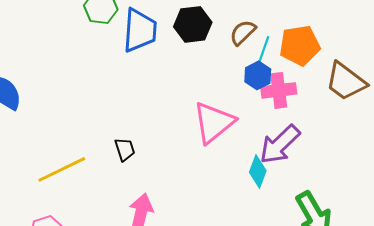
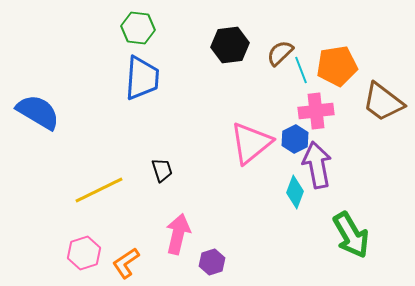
blue trapezoid: (140, 30) -> (142, 78), moved
cyan line: (264, 49) -> (301, 70), turned -40
blue hexagon: (258, 75) -> (295, 139), moved
purple arrow: (280, 144) -> (317, 165), turned 123

